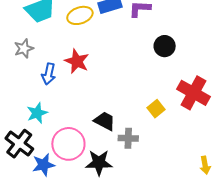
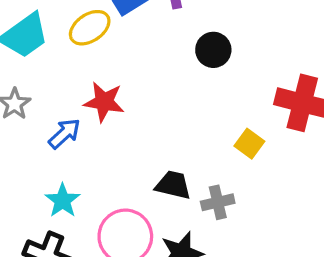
black circle: (165, 46) -> (213, 50), moved
blue arrow: (49, 74) -> (64, 134), turned -130

